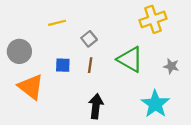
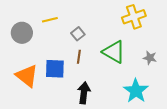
gray circle: (19, 51) -> (22, 33), moved
blue square: (63, 65) -> (55, 69), moved, size x1.5

